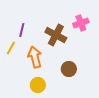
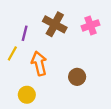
brown cross: (56, 35) -> (55, 24), moved
yellow circle: (38, 85) -> (27, 95), moved

